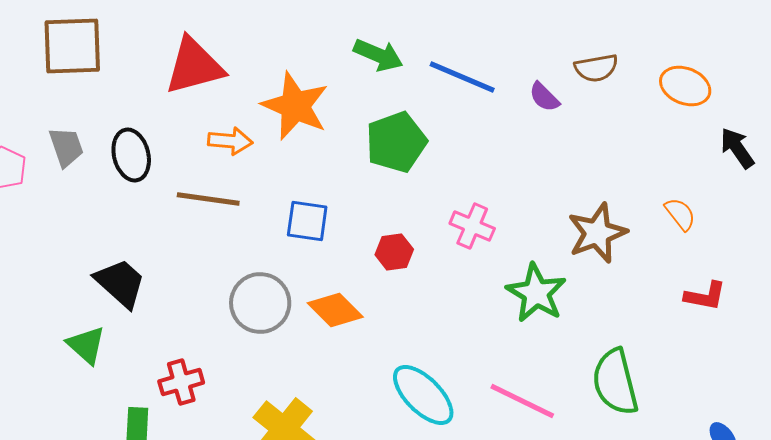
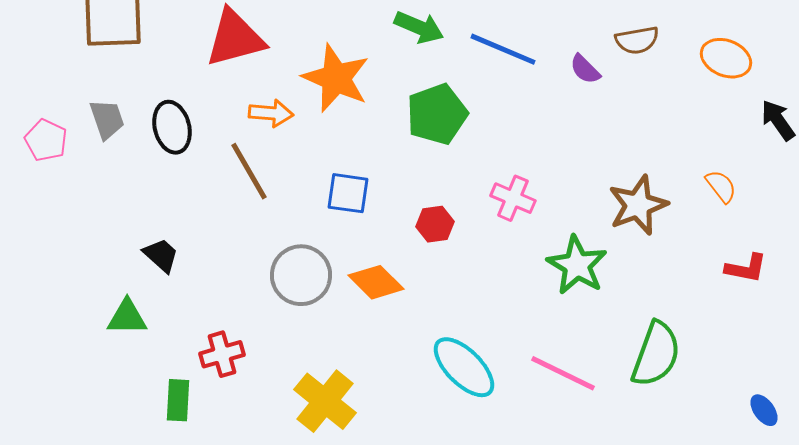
brown line: (208, 199) -> (249, 171), turned 52
black trapezoid: (120, 283) -> (161, 255), size x0.7
green triangle: (86, 345) -> (127, 317), turned -42
green semicircle: (615, 382) -> (656, 354), turned -146

